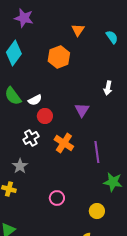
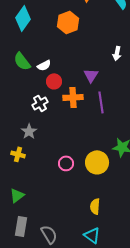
orange cross: (64, 143) -> (73, 97), moved, turned -36
purple line: (97, 152) -> (101, 102), moved
yellow circle: (97, 211) -> (97, 162), moved, size x1.5

